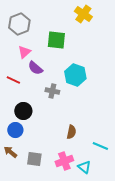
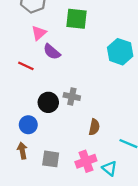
cyan hexagon: (75, 75) -> (120, 52), moved
gray cross: (52, 91) -> (72, 96), moved
black circle: (23, 111) -> (48, 102), moved
brown arrow: (10, 152) -> (22, 151), turned 40

